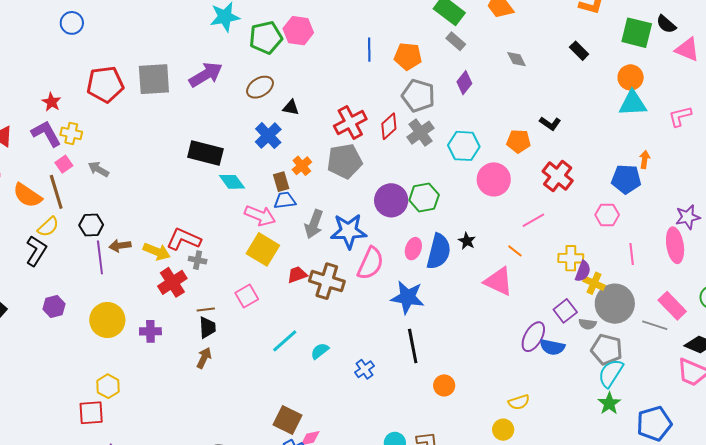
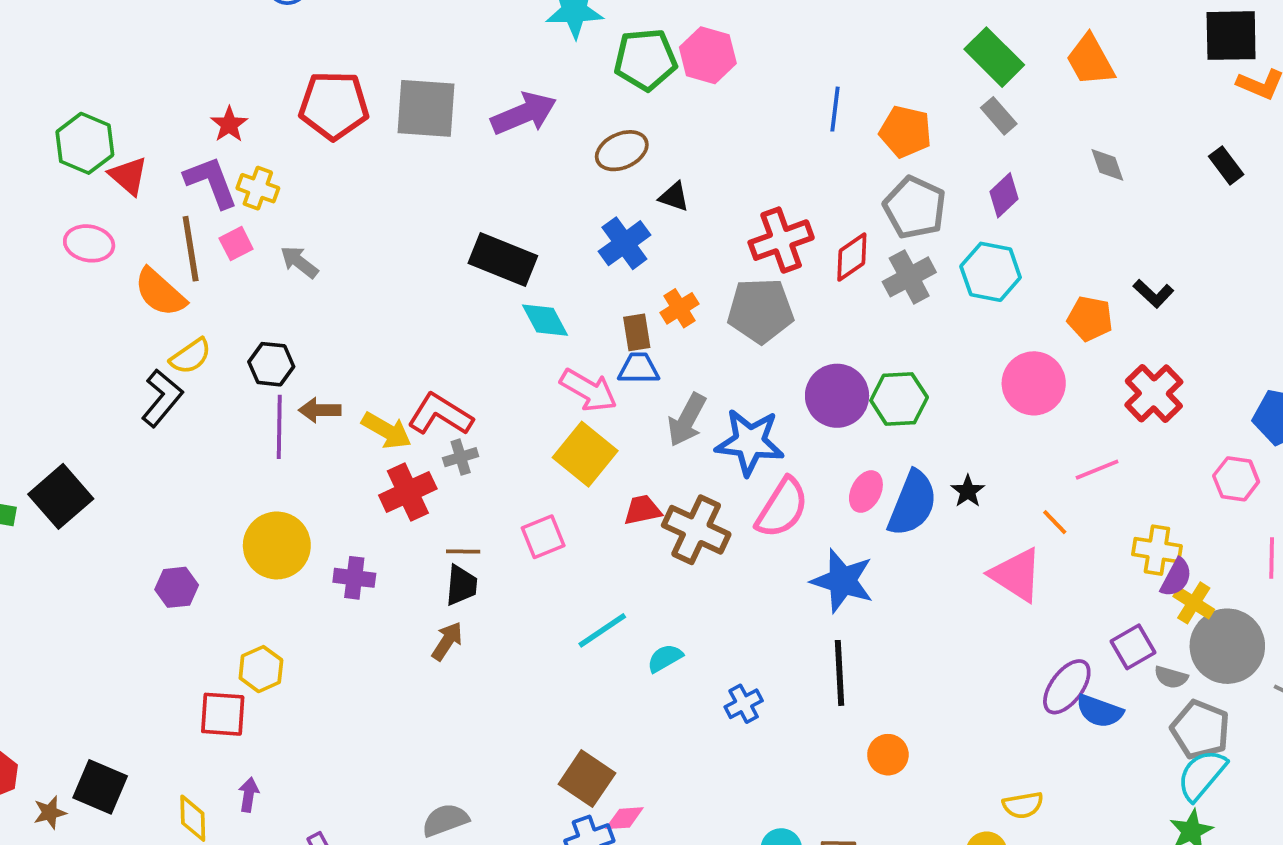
cyan hexagon: (464, 146) -> (991, 272), moved
brown line: (56, 192) -> (191, 249), moved
gray cross: (198, 260) -> (461, 457), turned -36
purple hexagon: (54, 307) -> (177, 587), moved

